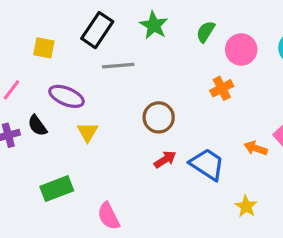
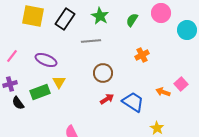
yellow square: (44, 48) -> (33, 16), moved, size x1.6
pink circle: (241, 49) -> (161, 13), moved
gray line: (118, 66) -> (91, 41), moved
black semicircle: (37, 126) -> (18, 103), moved
green rectangle: (57, 189) -> (40, 92), moved

